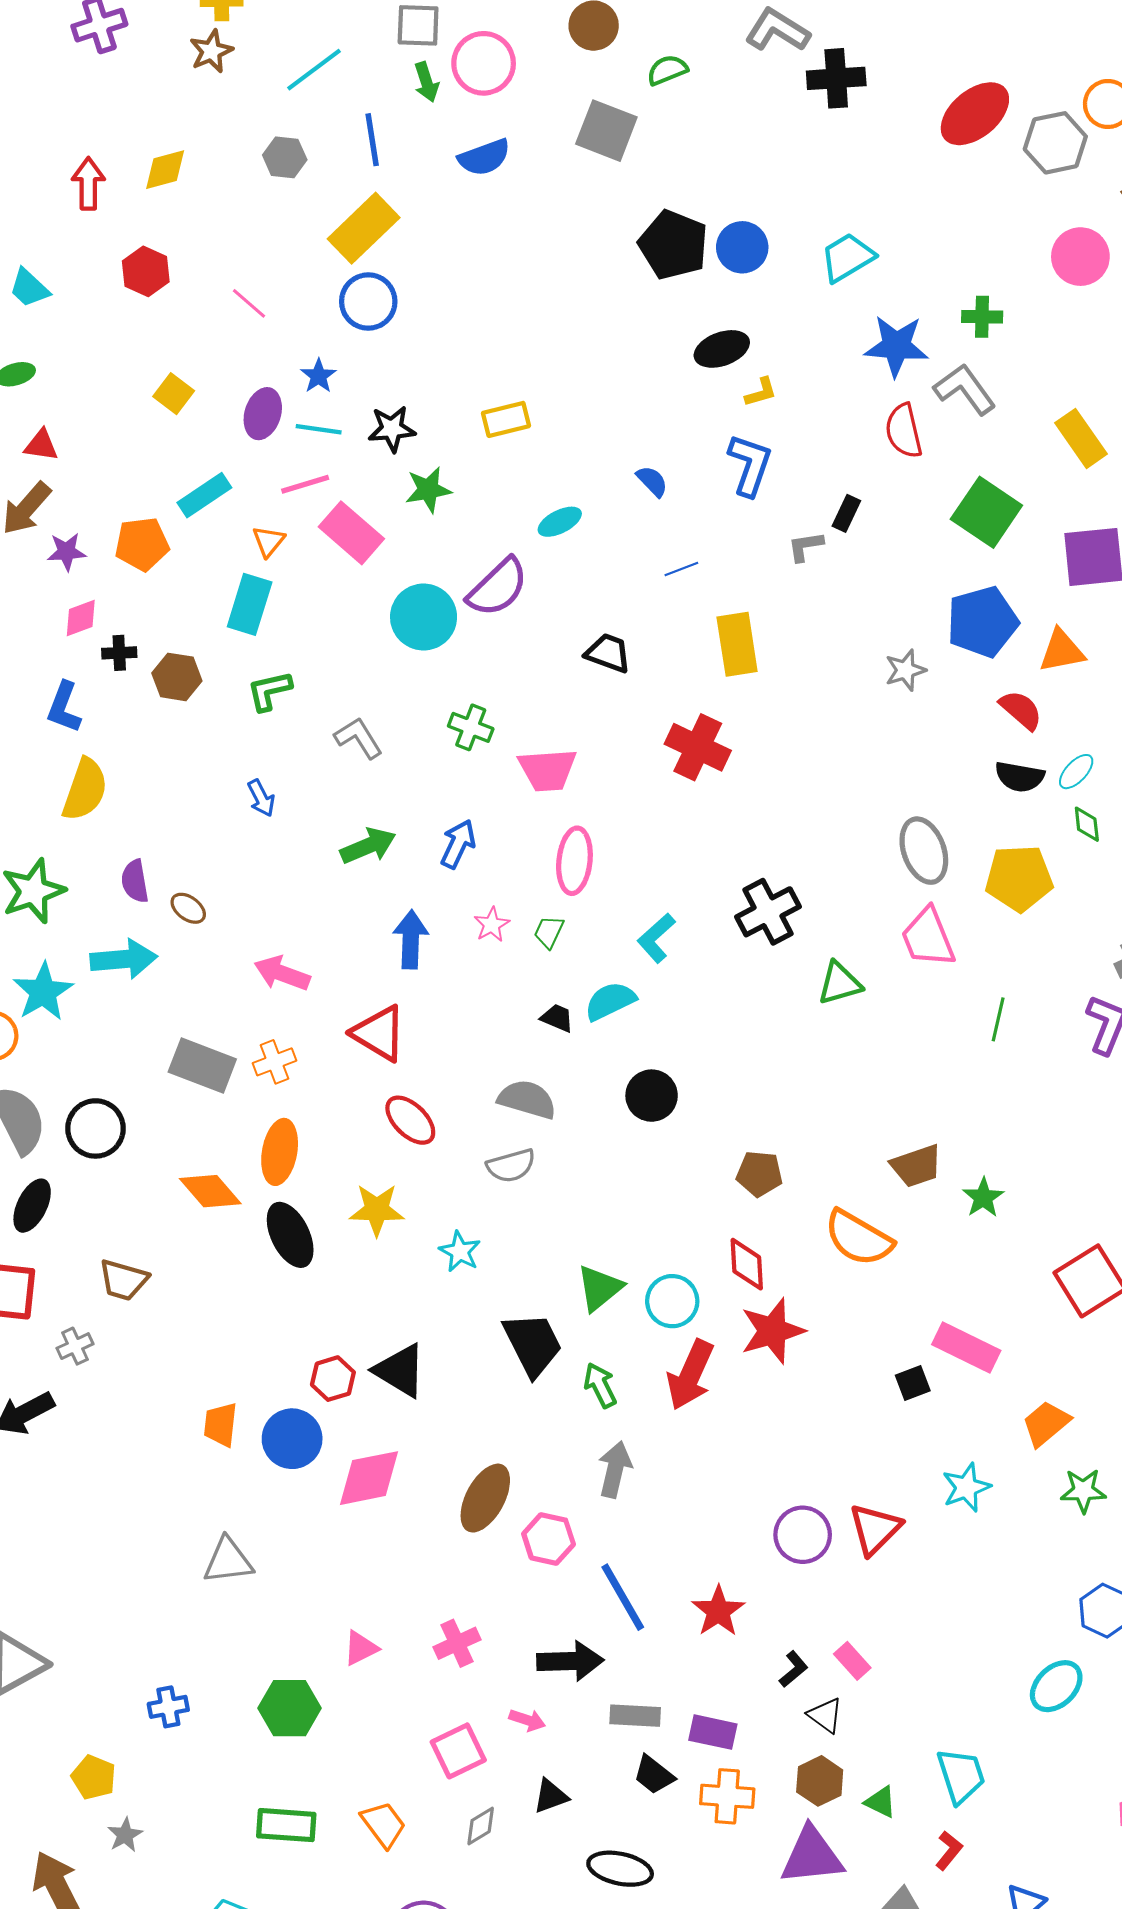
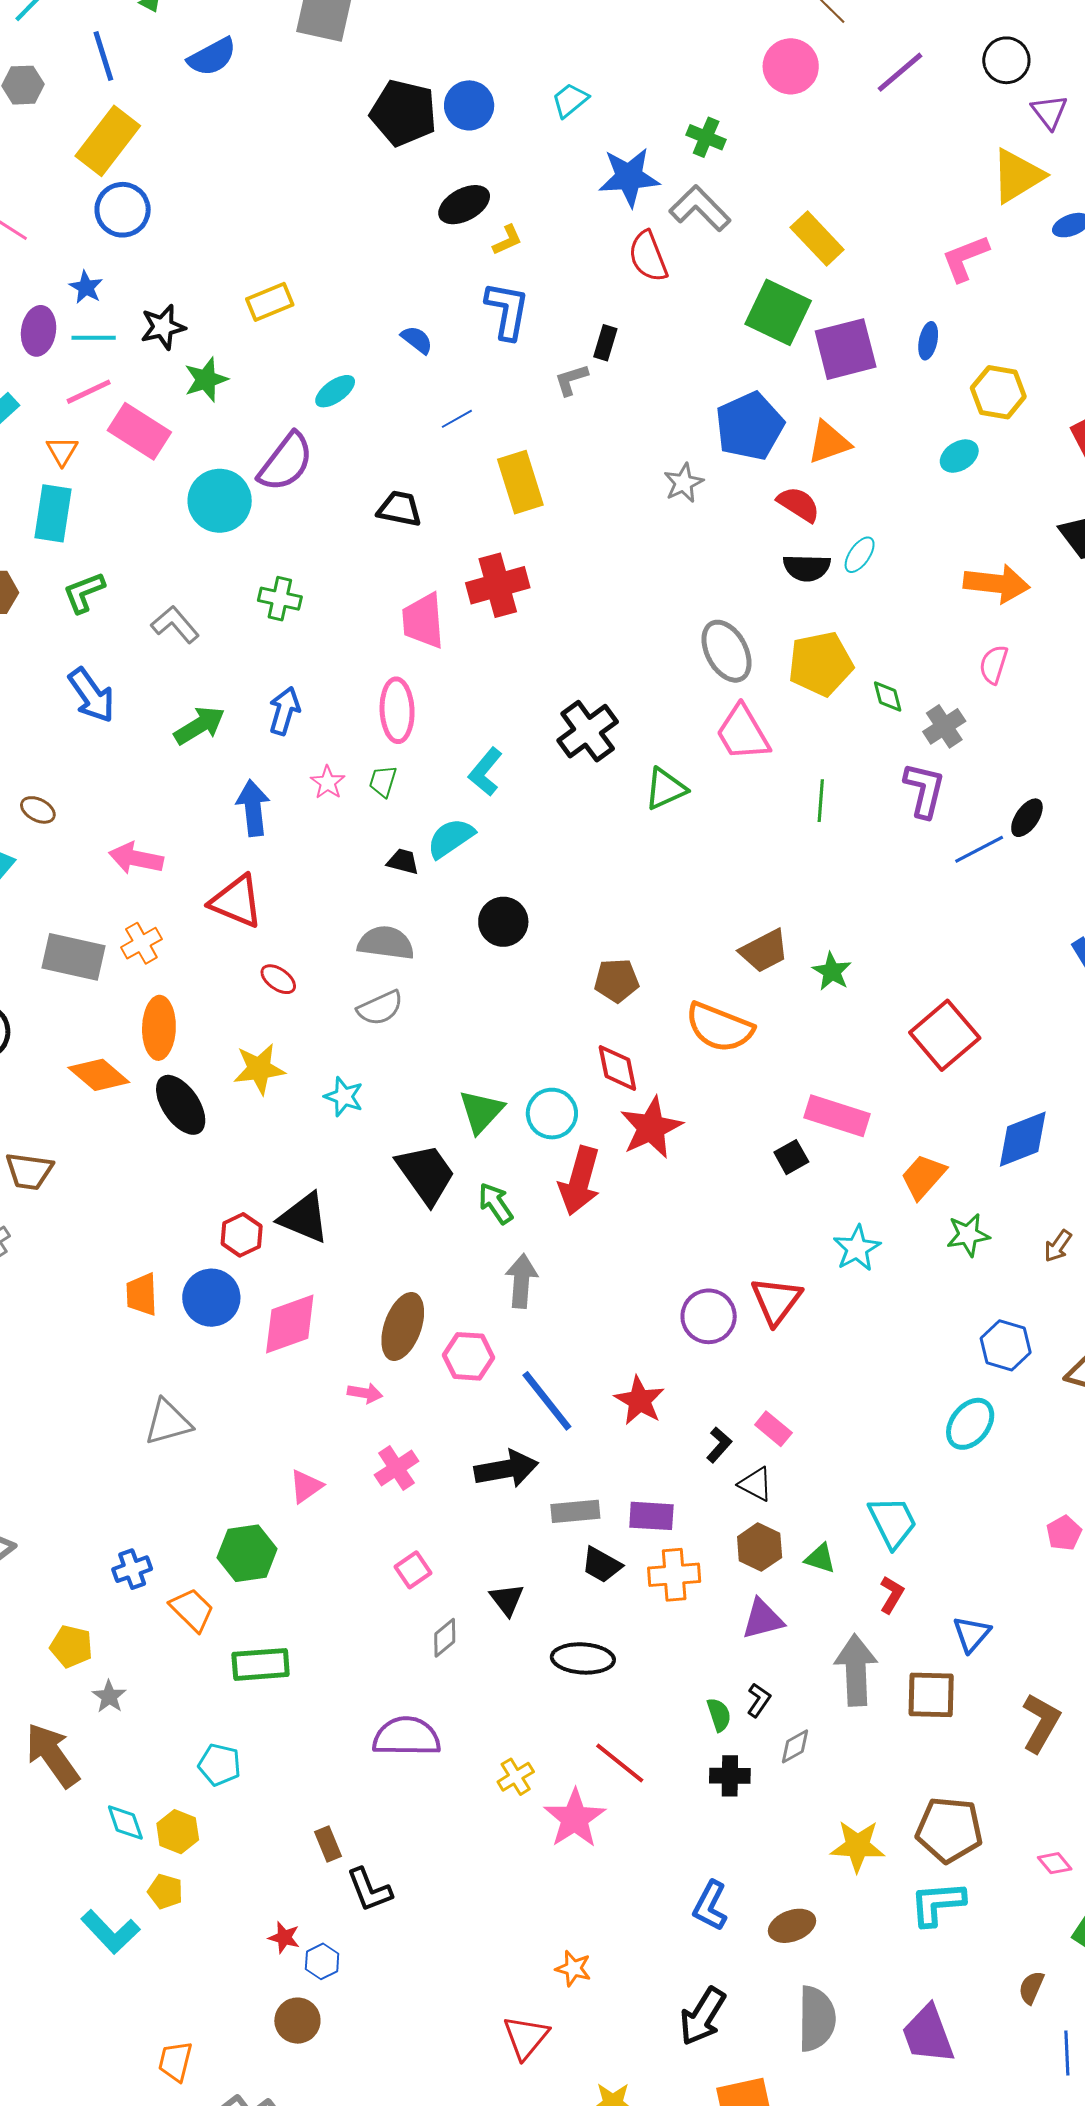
cyan trapezoid: (847, 257) -> (570, 100), size x0.7
green cross: (982, 317) -> (706, 137), turned 30
green square: (986, 512) -> (778, 312), moved
red cross: (698, 747) -> (498, 585), turned -32
pink trapezoid: (548, 770) -> (423, 621), moved, turned 98
blue arrow: (261, 798) -> (91, 695), size x1.6
green diamond: (1087, 824) -> (888, 697), moved
red ellipse: (410, 1120) -> (278, 979), size x0.7
pink arrow: (527, 1720) -> (365, 1393), moved
pink square: (458, 1751) -> (413, 1570), size x0.7
black triangle: (551, 1796) -> (507, 1600), turned -39
orange trapezoid: (383, 1824) -> (192, 1610), moved
purple triangle: (812, 1856) -> (763, 1619), size x0.7

